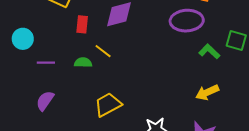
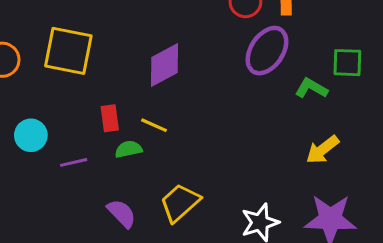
purple ellipse: (187, 21) -> (267, 51), turned -40
red rectangle: (82, 24) -> (110, 118), moved
purple semicircle: (45, 101) -> (122, 213), moved, turned 115

